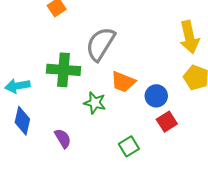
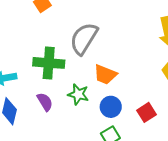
blue circle: (156, 96) -> (111, 107), moved
purple semicircle: (63, 138) -> (45, 102), moved

